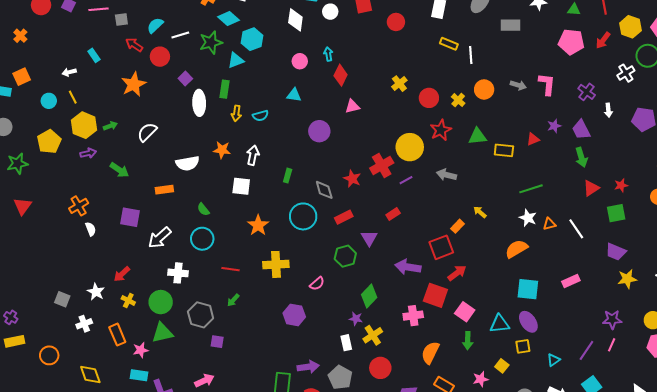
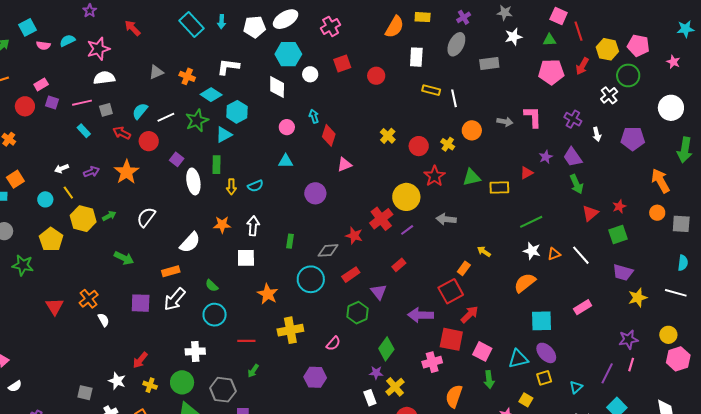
cyan rectangle: (94, 55) -> (84, 131), moved
purple arrow: (88, 153) -> (91, 172), moved
white semicircle: (187, 163) -> (190, 242), turned -30
green star: (17, 164) -> (23, 265), turned 30
gray diamond: (324, 190) -> (328, 250), turned -70
red triangle: (23, 206) -> (55, 306), moved
white arrow: (160, 238) -> (175, 299), moved

